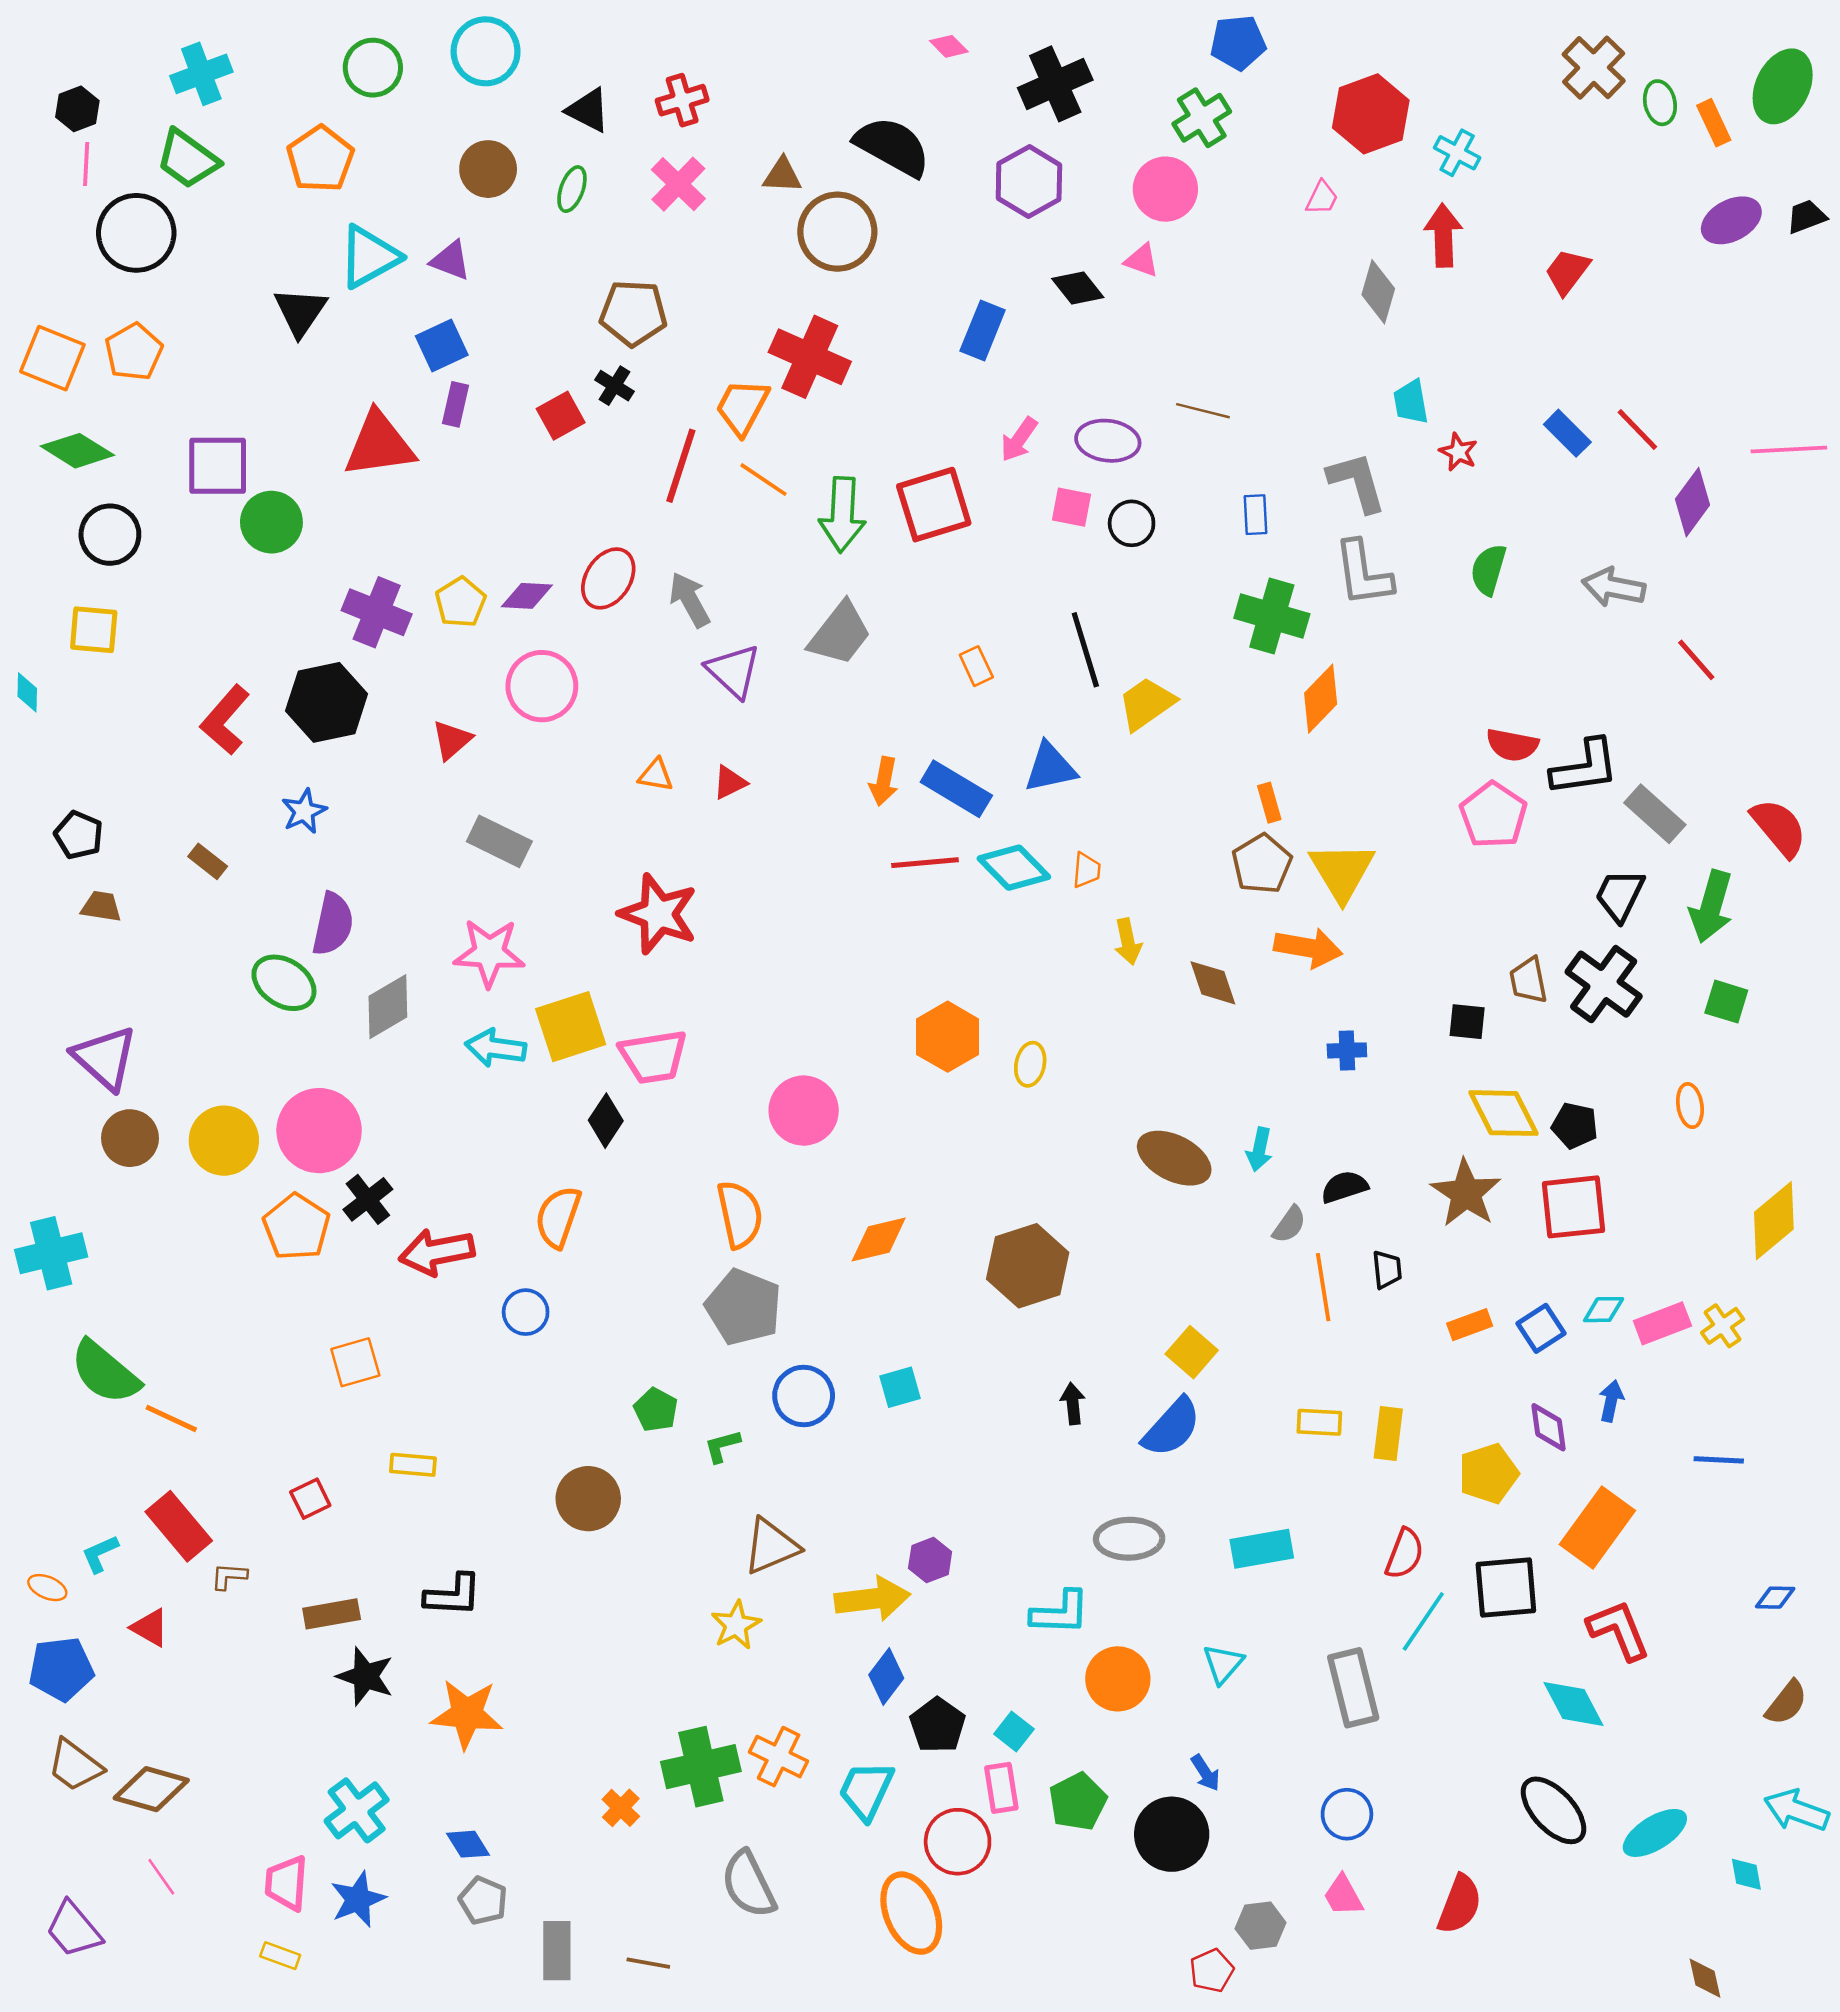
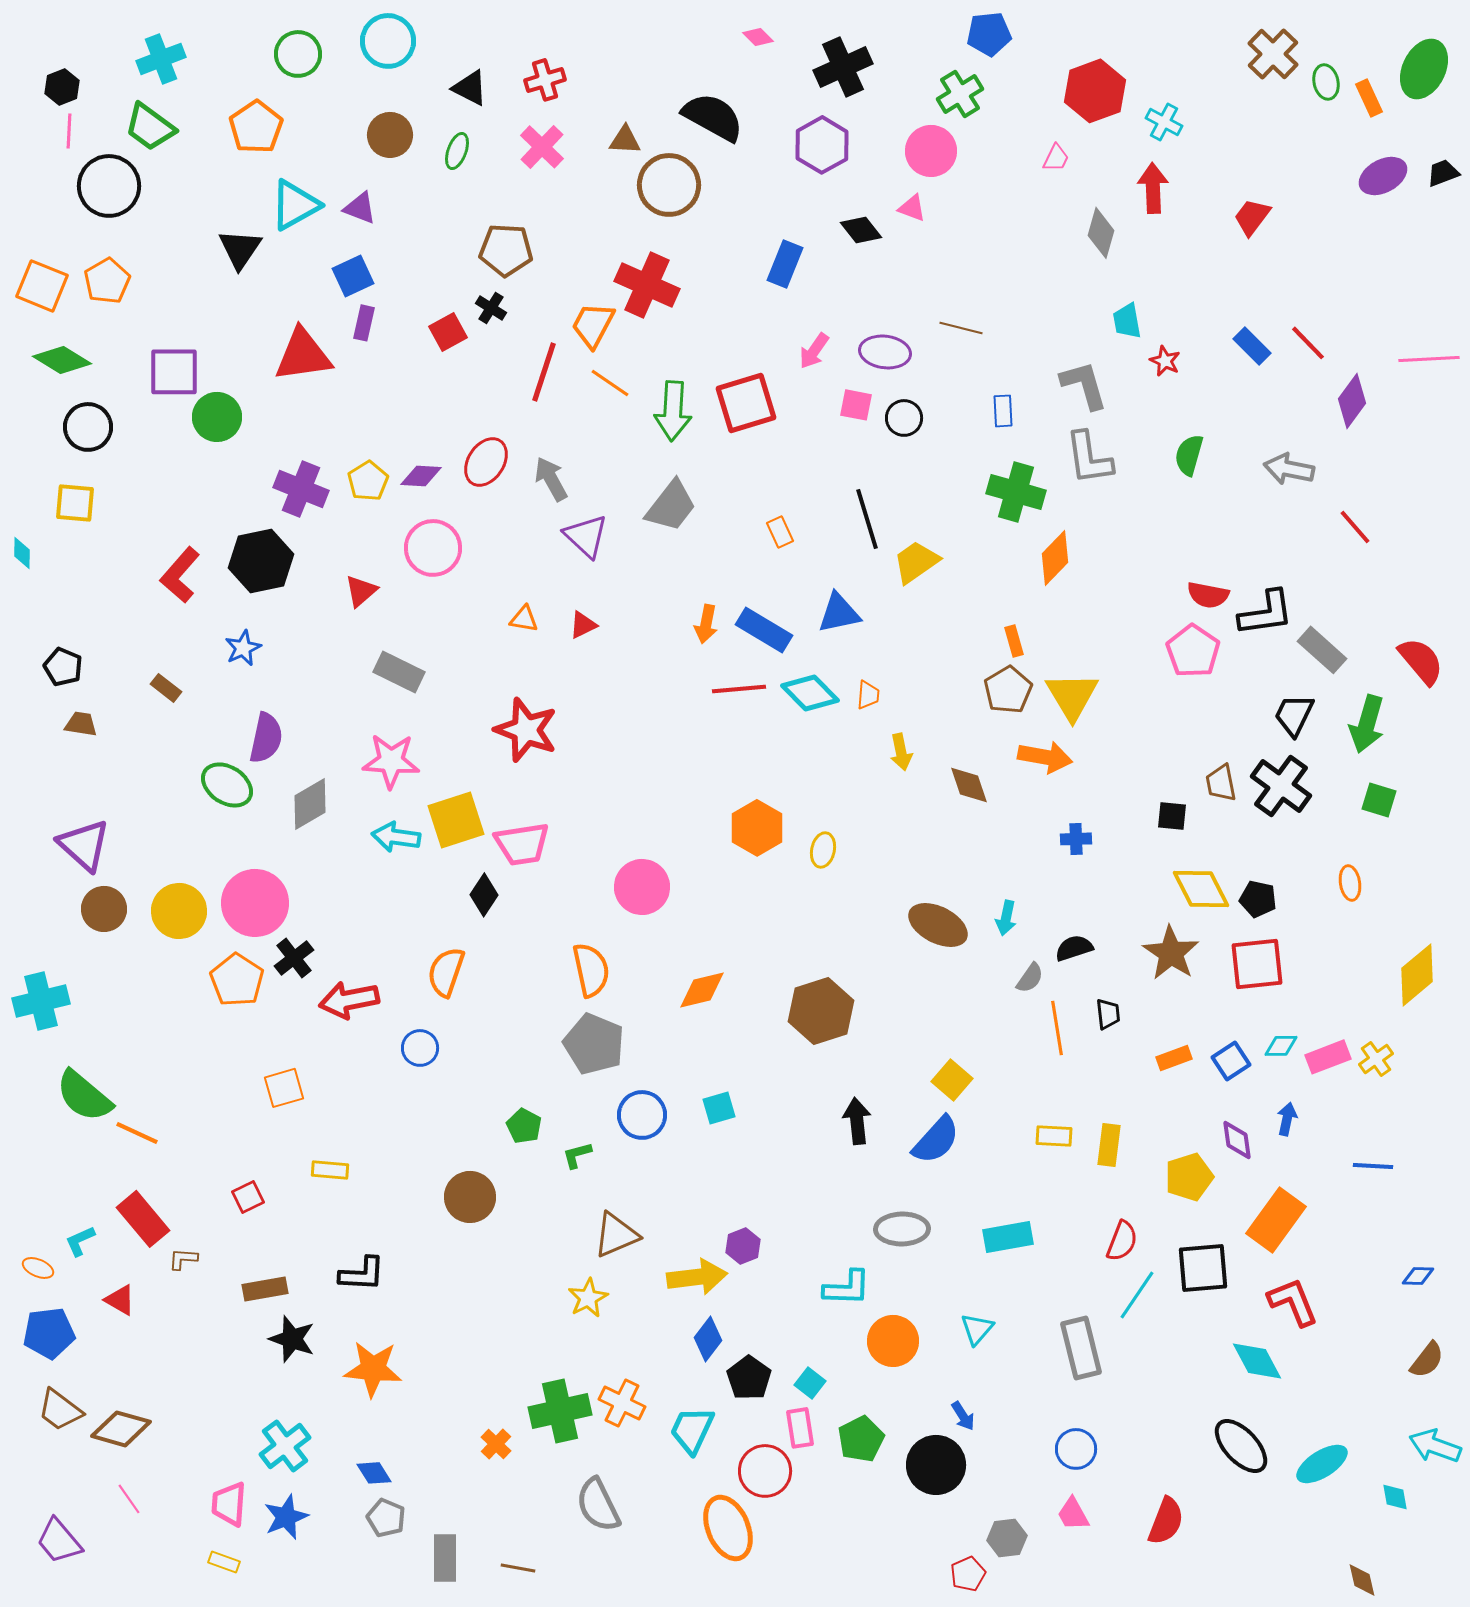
black arrow: (1073, 1403) -> (857, 1121), size x1.4

